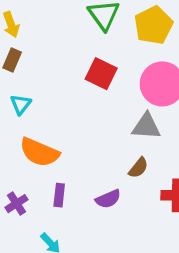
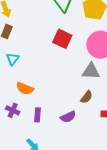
orange semicircle: (39, 152) -> (25, 88), size x0.7
purple cross: (17, 204) -> (13, 110), moved, turned -32

